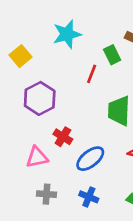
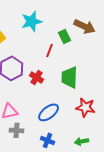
red cross: (63, 137) -> (37, 77), moved
gray cross: (46, 194) -> (17, 130), moved

